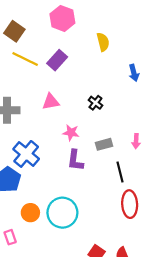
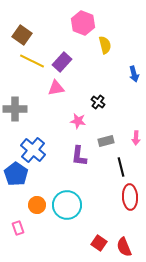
pink hexagon: (62, 18) -> (83, 23), moved
pink triangle: (51, 102) -> (56, 88), moved
pink star: (71, 133) -> (78, 121), moved

